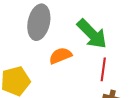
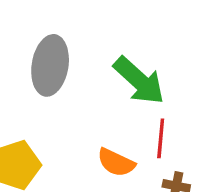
orange semicircle: (60, 56) -> (116, 162), moved, turned -130

